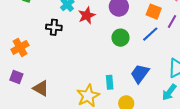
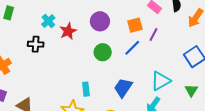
orange square: (154, 12) -> (135, 25), turned -35
cyan rectangle: (110, 82) -> (86, 89), moved

